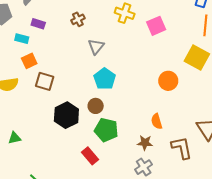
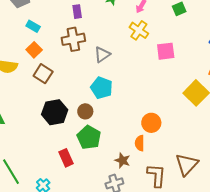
brown cross: (78, 19) -> (73, 39), moved, size x1.6
purple rectangle: (38, 24) -> (77, 12), moved, turned 48
orange square: (29, 61) -> (34, 50), turned -35
cyan pentagon: (105, 79) -> (102, 88), turned -30
orange circle: (168, 81) -> (151, 123), moved

